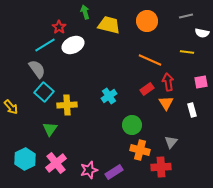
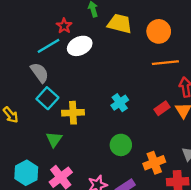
orange circle: (147, 21) -> (159, 31), moved
orange line: (150, 60) -> (165, 63), turned -30
red rectangle: (147, 89) -> (162, 108), moved
green circle: (132, 125) -> (121, 145), moved
orange cross: (140, 150) -> (154, 163), turned -36

